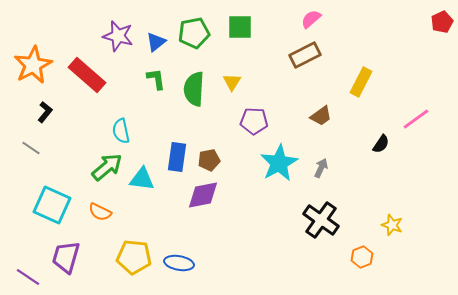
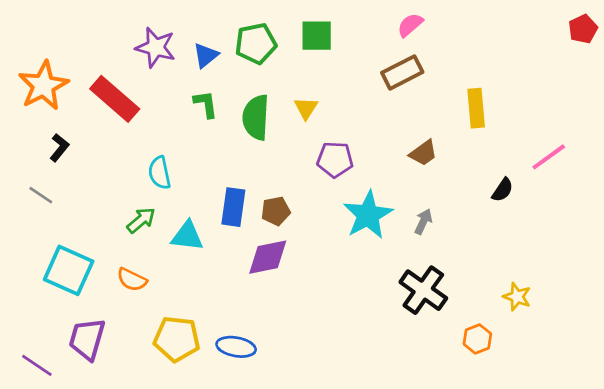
yellow rectangle: (361, 82) -> (476, 108), turned -32
green arrow: (107, 167) -> (141, 220), size x0.7

